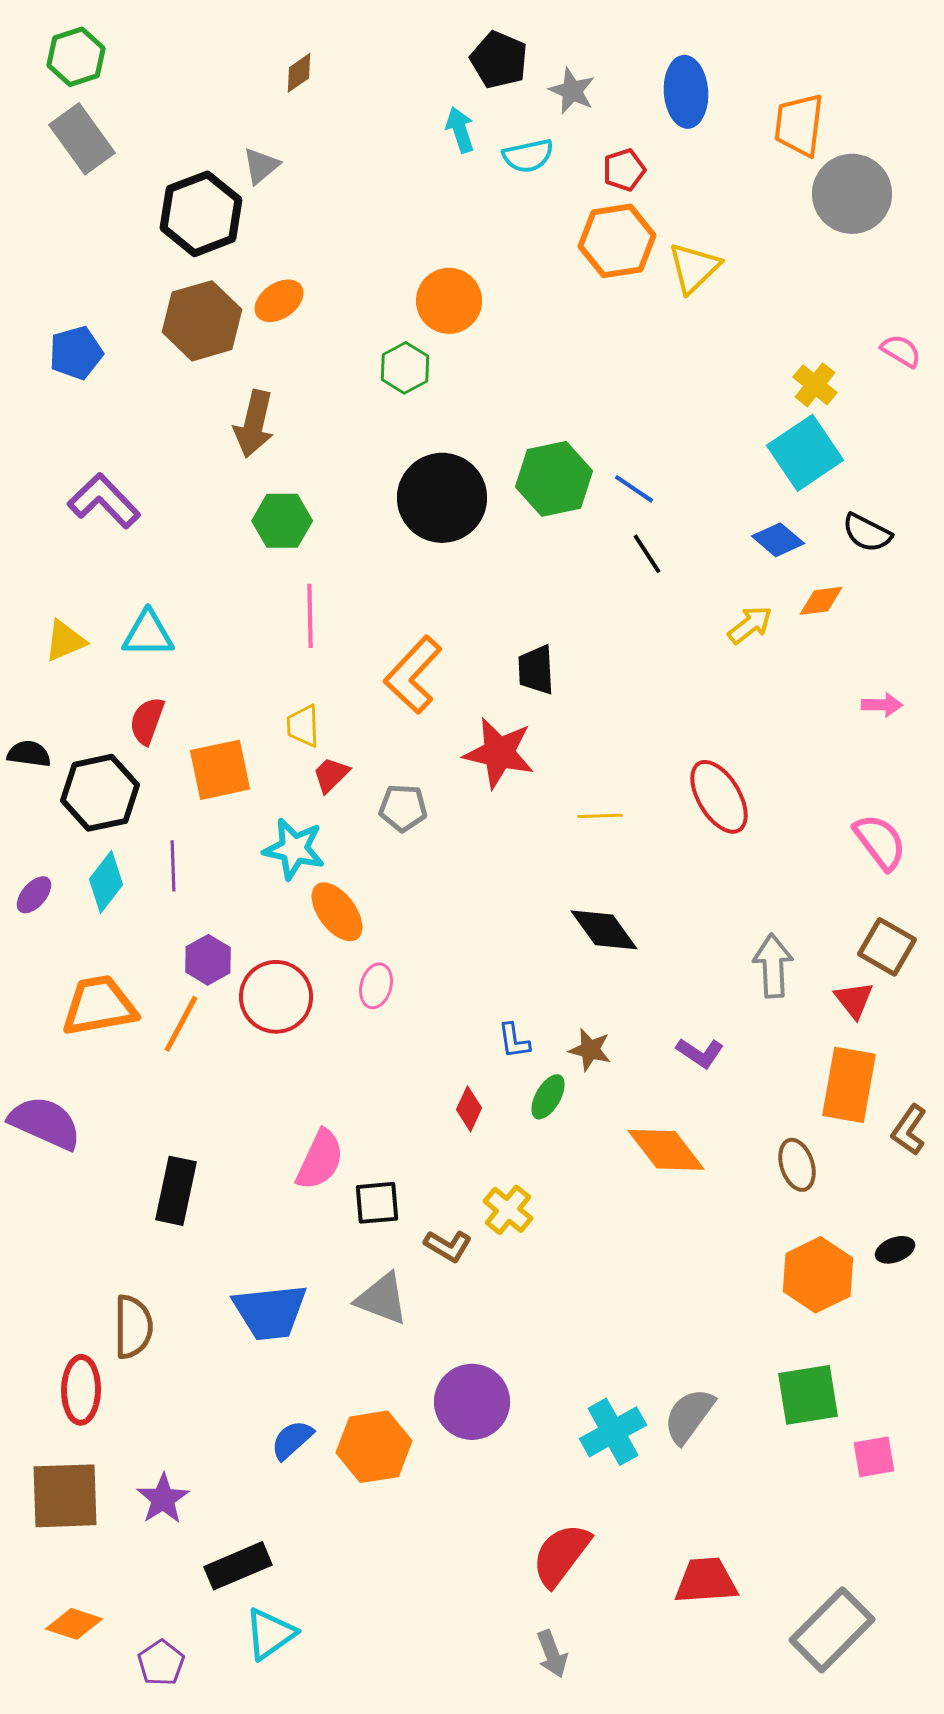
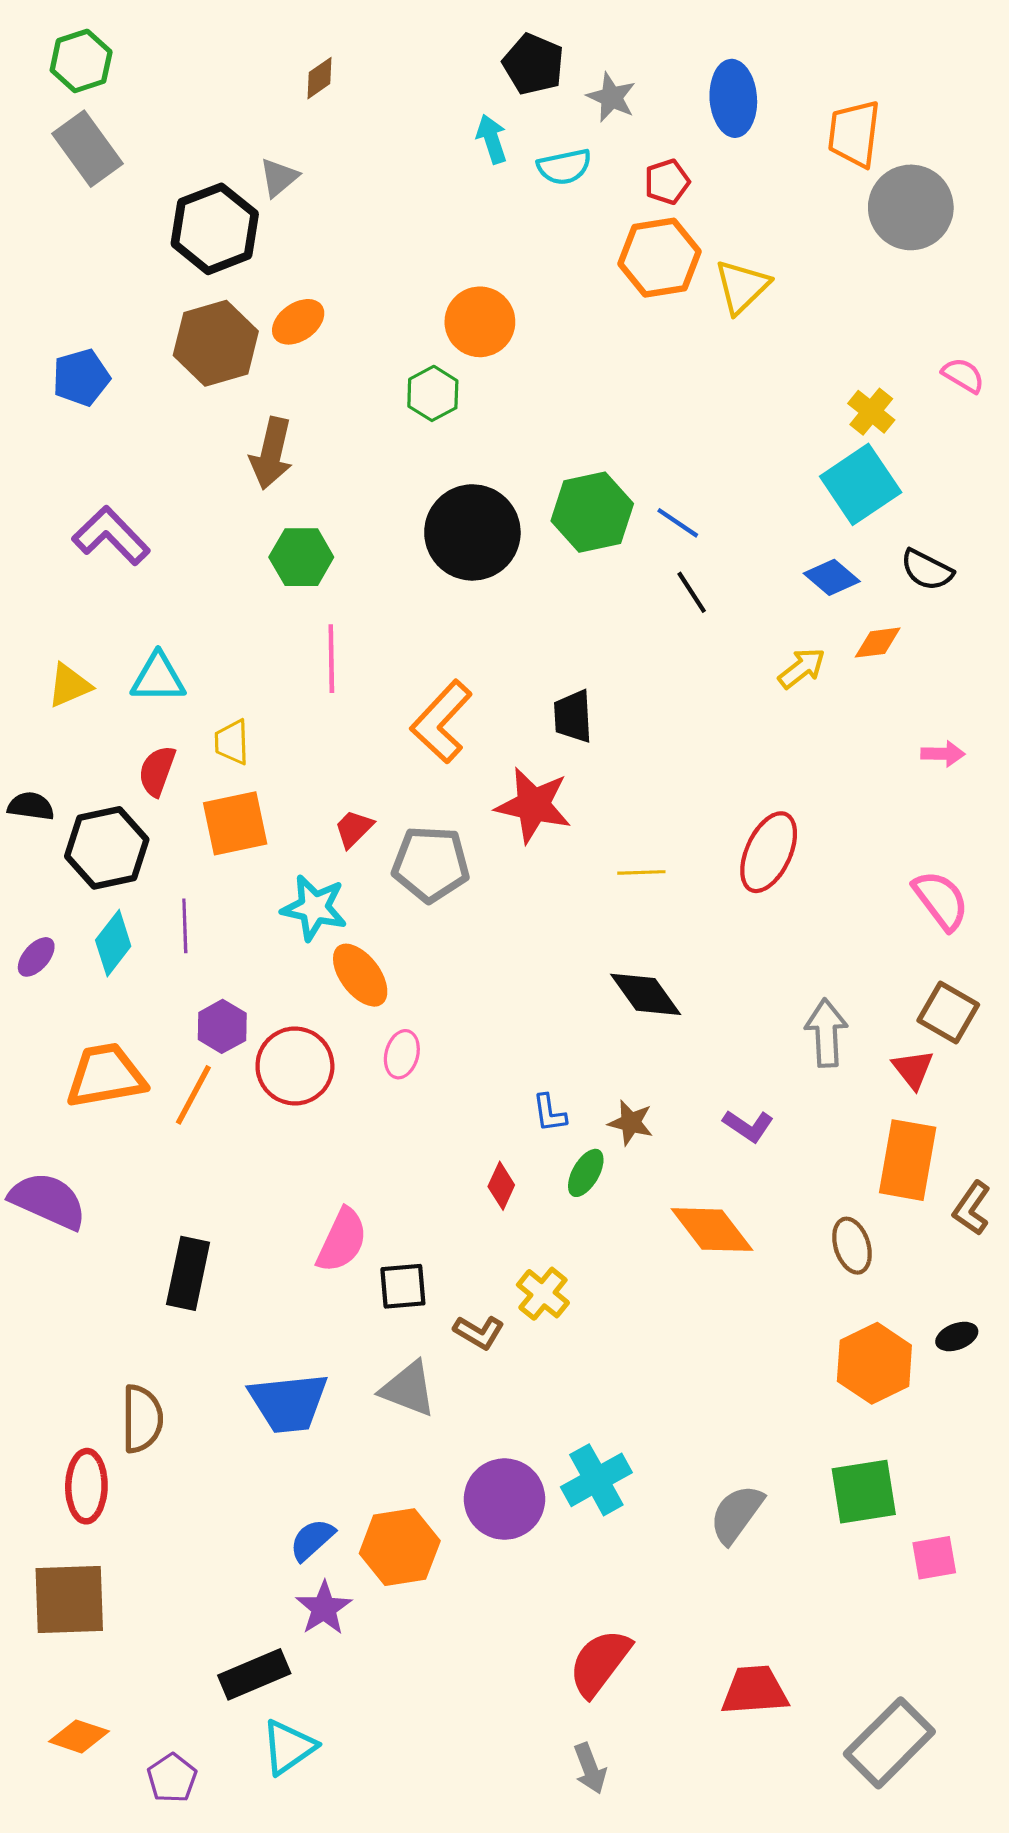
yellow trapezoid: (303, 726) -> (232, 742), moved
red ellipse: (719, 797) -> (769, 852), turned 56
gray pentagon: (403, 808) -> (431, 864), size x1.5
cyan cross: (613, 1432) -> (596, 1480), moved
purple star: (163, 1499) -> (324, 1608), moved

